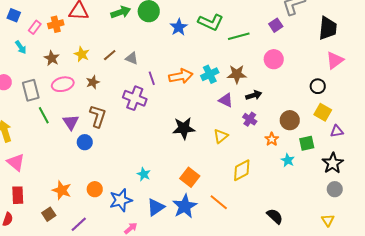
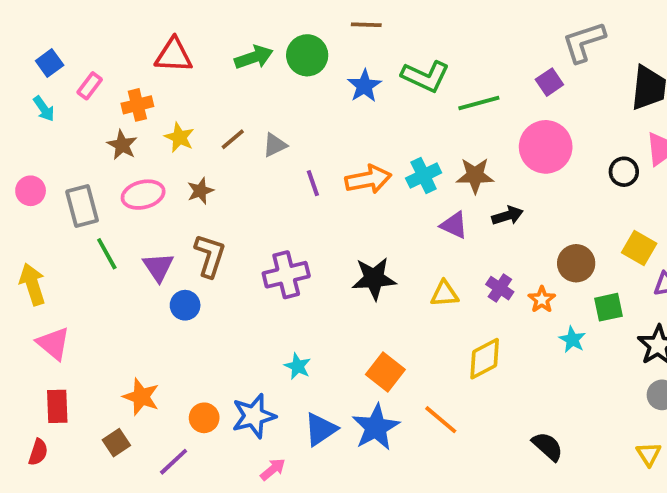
blue square: (14, 15) -> (50, 63), turned 32
orange cross: (56, 24) -> (137, 105), moved
cyan arrow: (21, 47) -> (44, 109), moved
gray triangle: (132, 58) -> (275, 145), turned -48
pink circle: (274, 59) -> (546, 147), size x1.4
black circle: (318, 86) -> (624, 172), moved
purple cross: (135, 98) -> (286, 275), moved, turned -35
purple cross: (250, 119) -> (500, 288), moved
yellow triangle: (221, 136) -> (445, 294), turned 35
orange circle: (95, 189) -> (204, 418), moved

